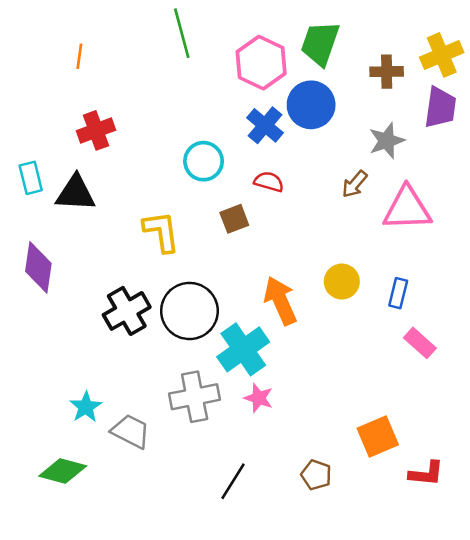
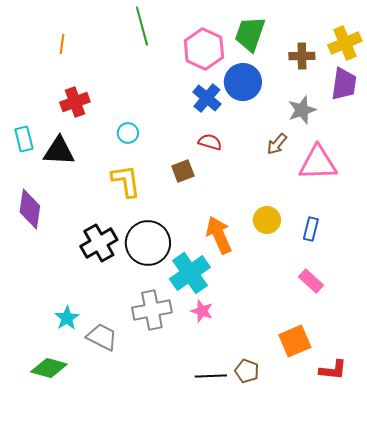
cyan circle: (204, 161) -> (128, 133), moved, size x0.7
pink rectangle: (420, 343) -> (311, 281), moved
black line: (233, 481) -> (211, 376), moved, turned 56

